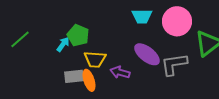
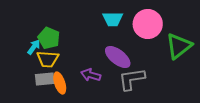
yellow trapezoid: (95, 59) -> (48, 59), moved
gray L-shape: (174, 64) -> (132, 79), moved

